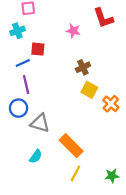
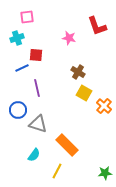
brown cross: (83, 67) -> (78, 72), turned -32
purple line: (26, 84) -> (37, 88), moved
yellow line: (75, 174) -> (57, 171), moved

